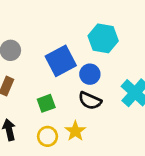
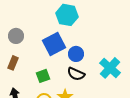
cyan hexagon: (103, 38) -> (67, 15), moved

